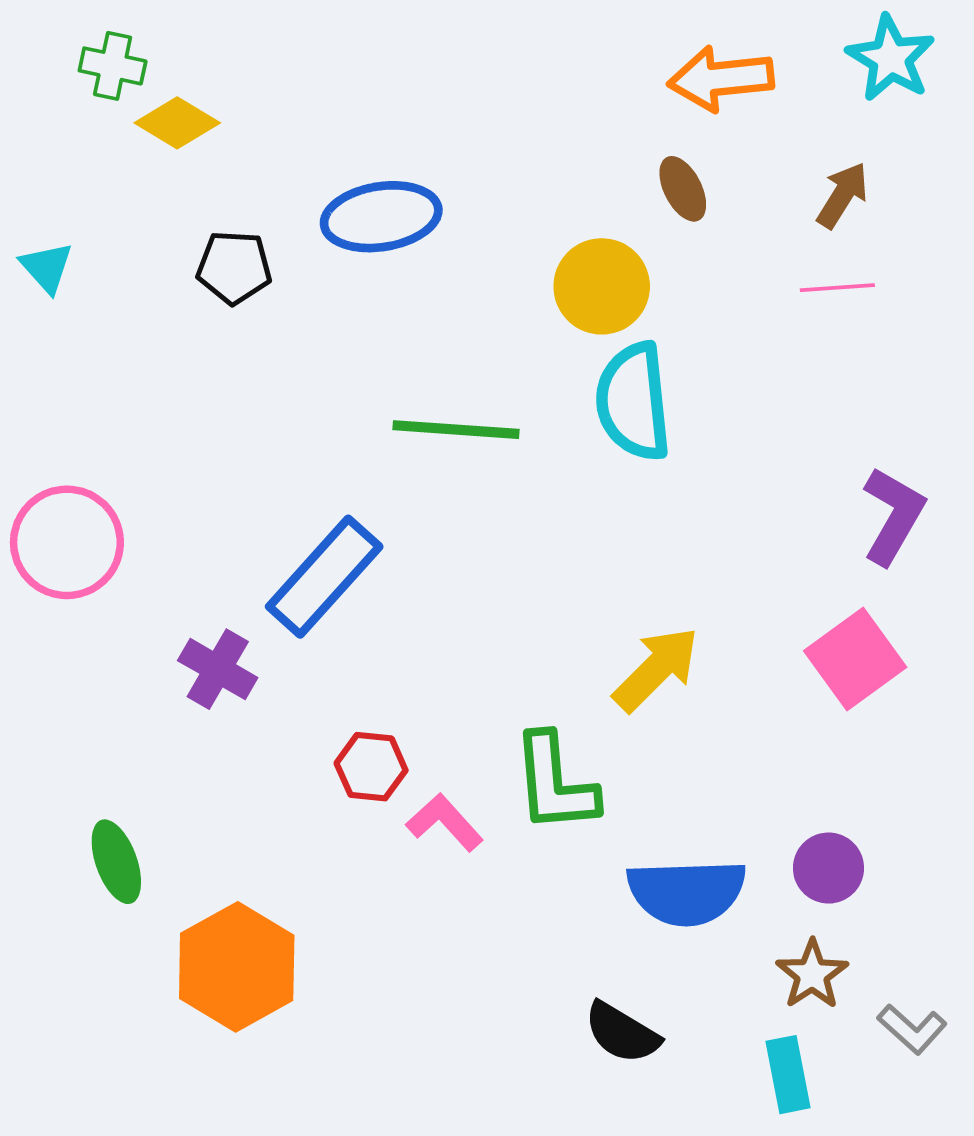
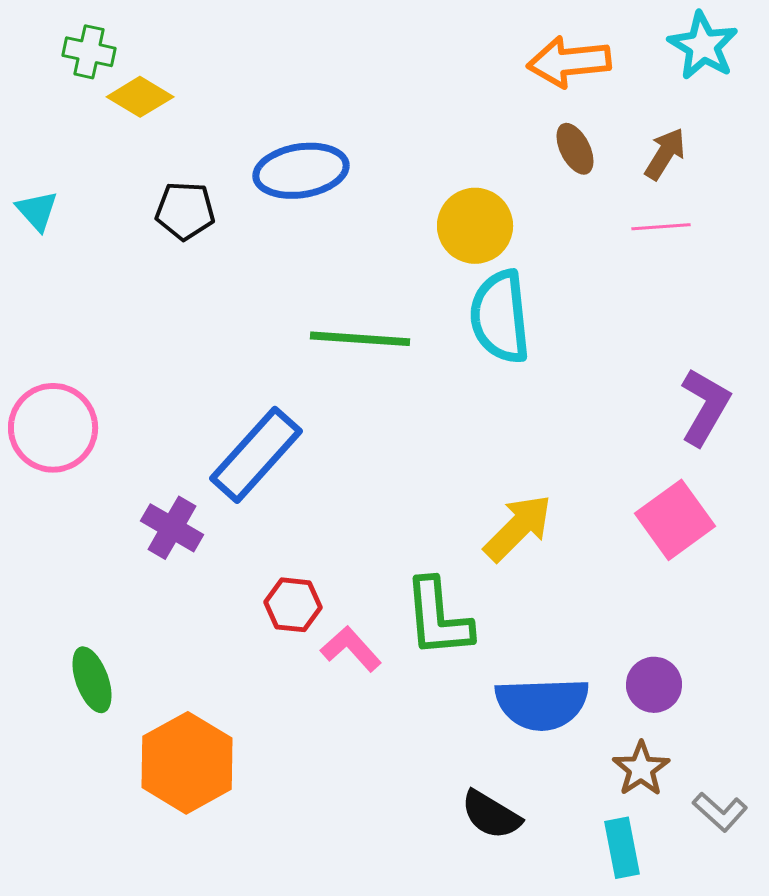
brown ellipse: (683, 189) -> (575, 149), moved

